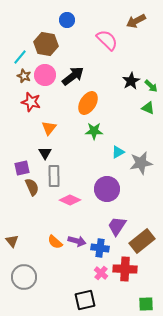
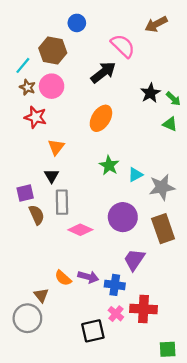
black arrow: (73, 76) -> (103, 72), moved
green star: (94, 131) -> (109, 165), moved, turned 30
brown triangle: (12, 241) -> (41, 295), moved
brown rectangle: (142, 241) -> (163, 229), moved, turned -70
black square: (85, 300) -> (93, 331), moved

